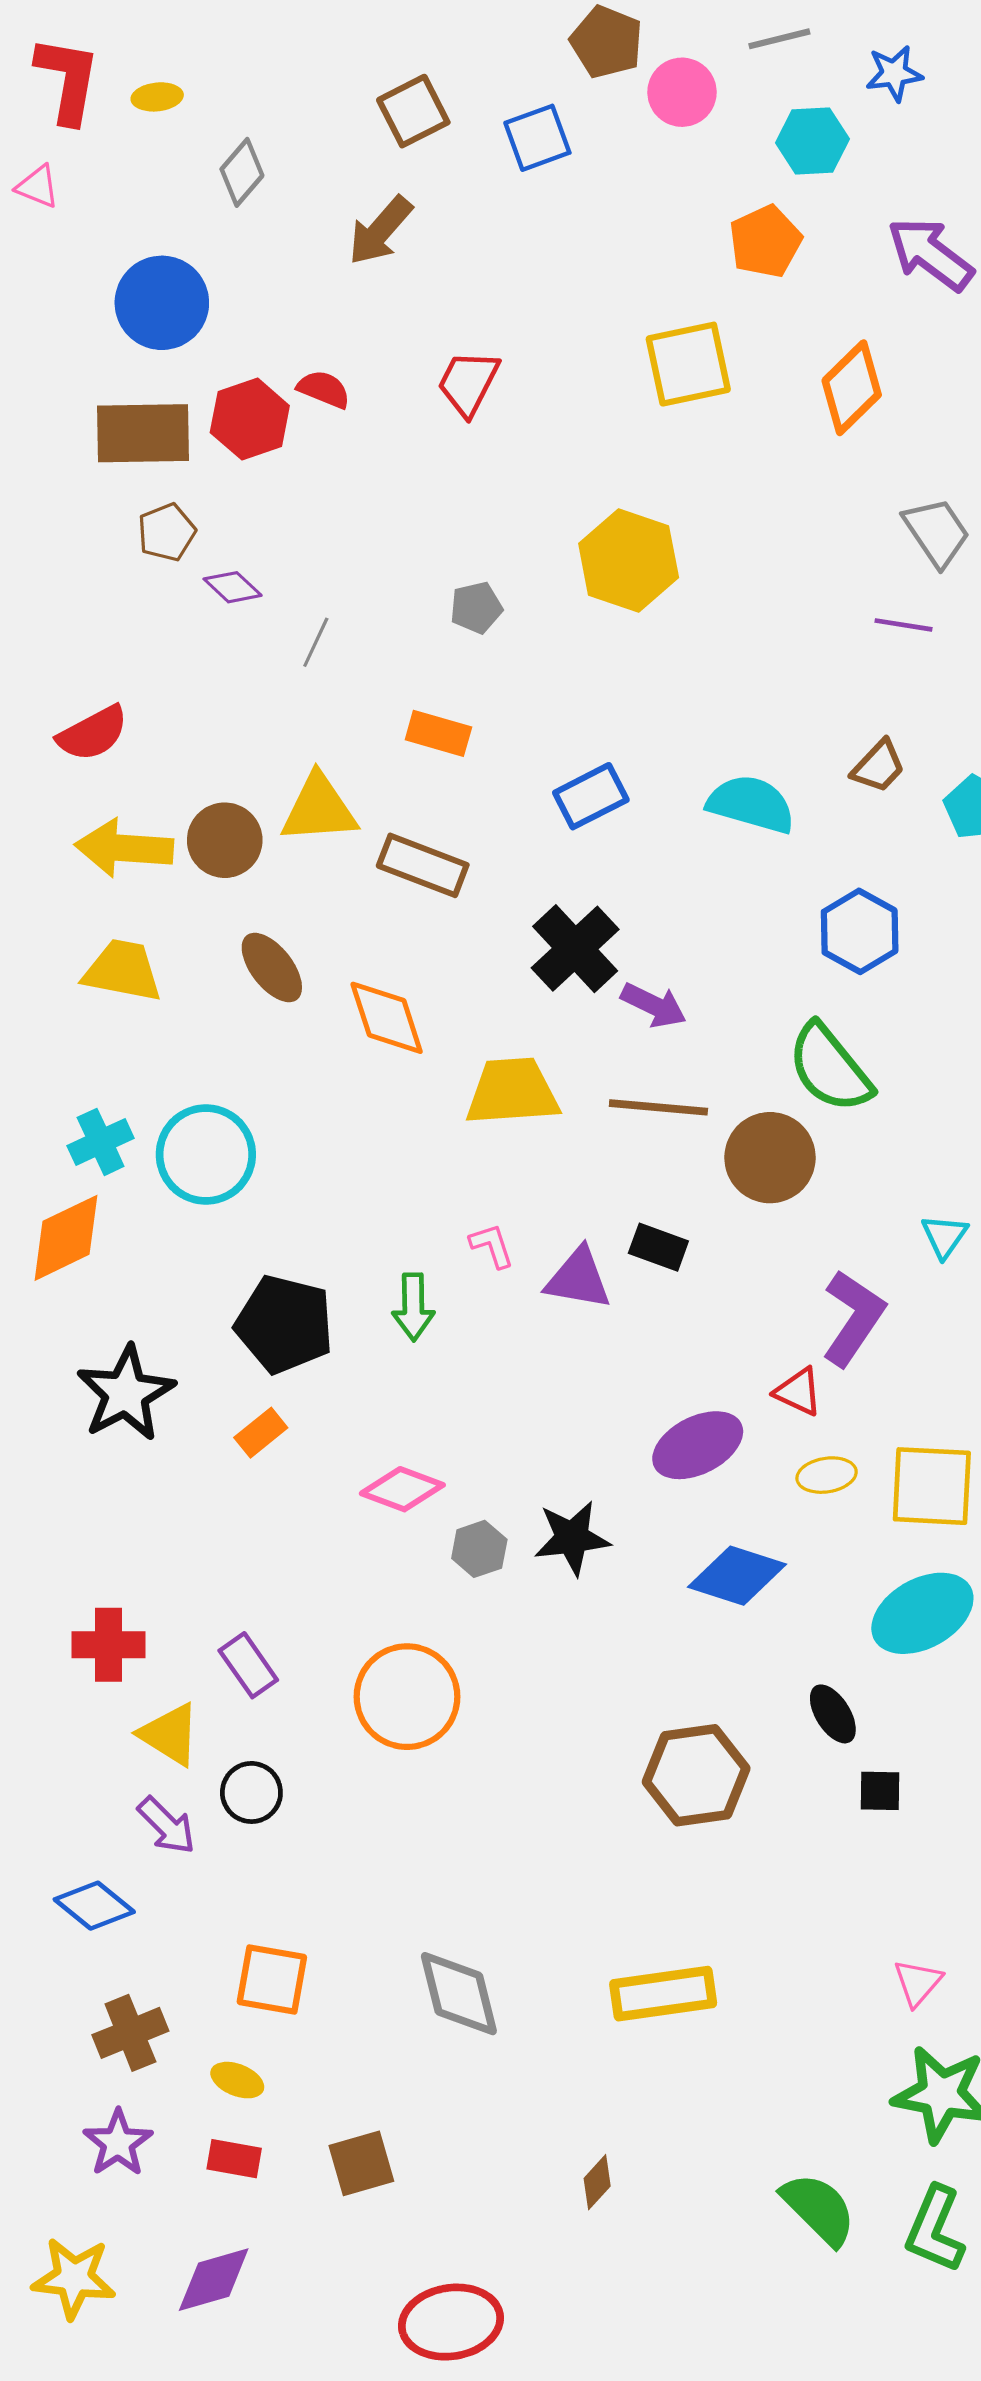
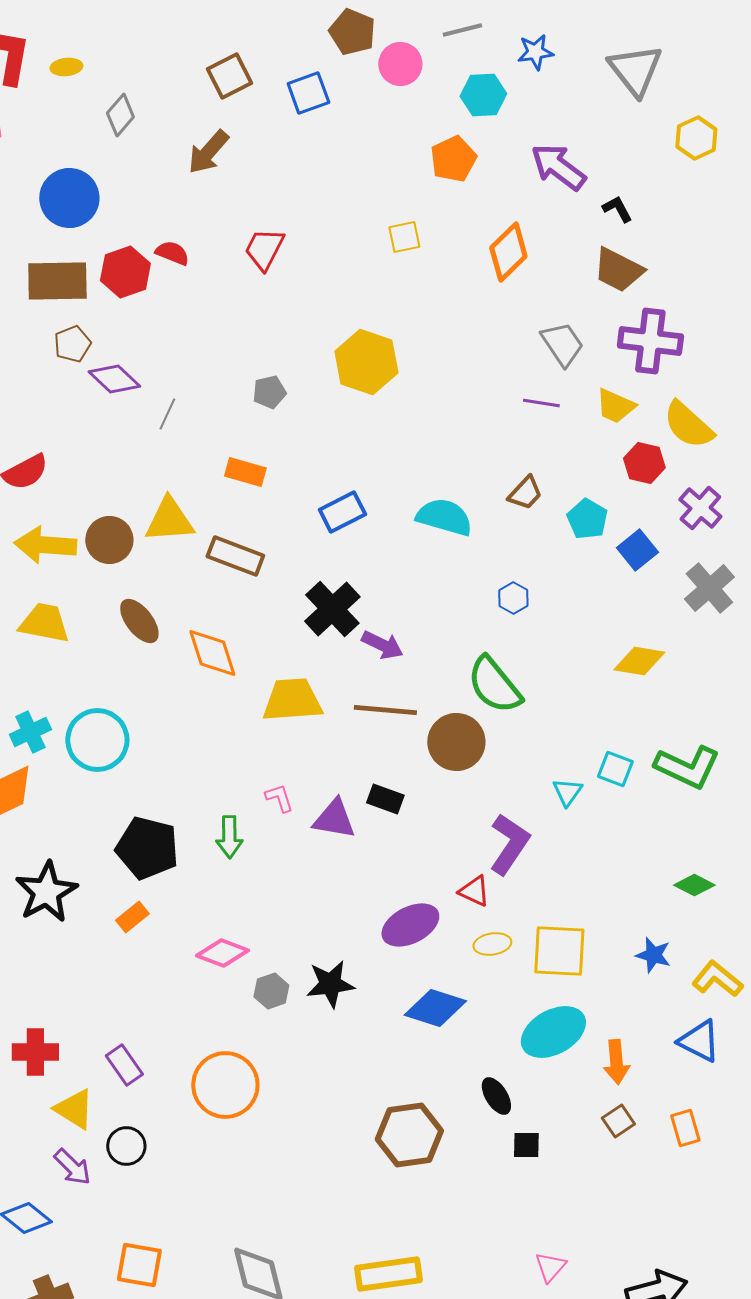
yellow square: (688, 364) -> (404, 237), size x0.6
purple diamond: (233, 587) -> (114, 379), size x1.4
blue hexagon: (860, 931) -> (513, 598), size x0.6

